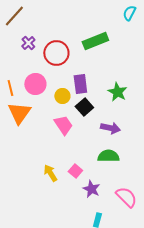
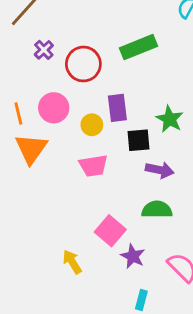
black square: (84, 107) -> (139, 140), moved, turned 36
pink trapezoid: (63, 125) -> (93, 166), turned 115
pink square: (75, 171) -> (110, 231), size x1.5
yellow arrow: (50, 173) -> (72, 262), moved

